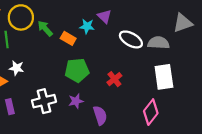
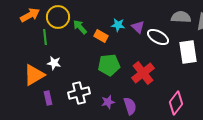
purple triangle: (105, 16) -> (138, 27), moved
gray semicircle: (158, 43) -> (181, 17), moved
white rectangle: (164, 77) -> (188, 52), moved
red cross: (114, 79) -> (143, 73), size x1.6
purple star: (76, 101) -> (108, 102), moved

